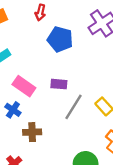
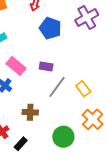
brown cross: (32, 132) -> (30, 112), moved

